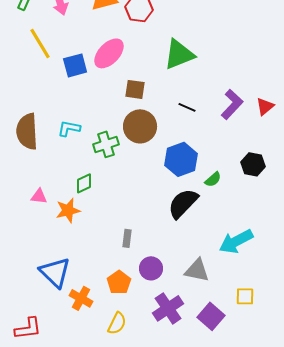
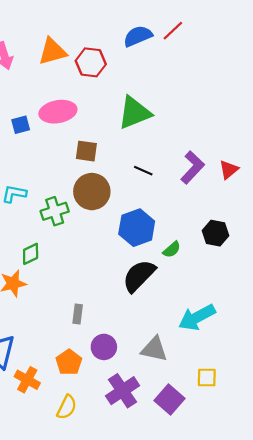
pink ellipse: (109, 53) -> (58, 112), turned 36
blue square: (75, 65) -> (21, 125), size x0.7

